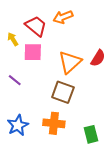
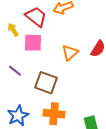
orange triangle: (70, 62) -> (70, 53), size x0.7
brown square: (63, 92) -> (46, 83), moved

